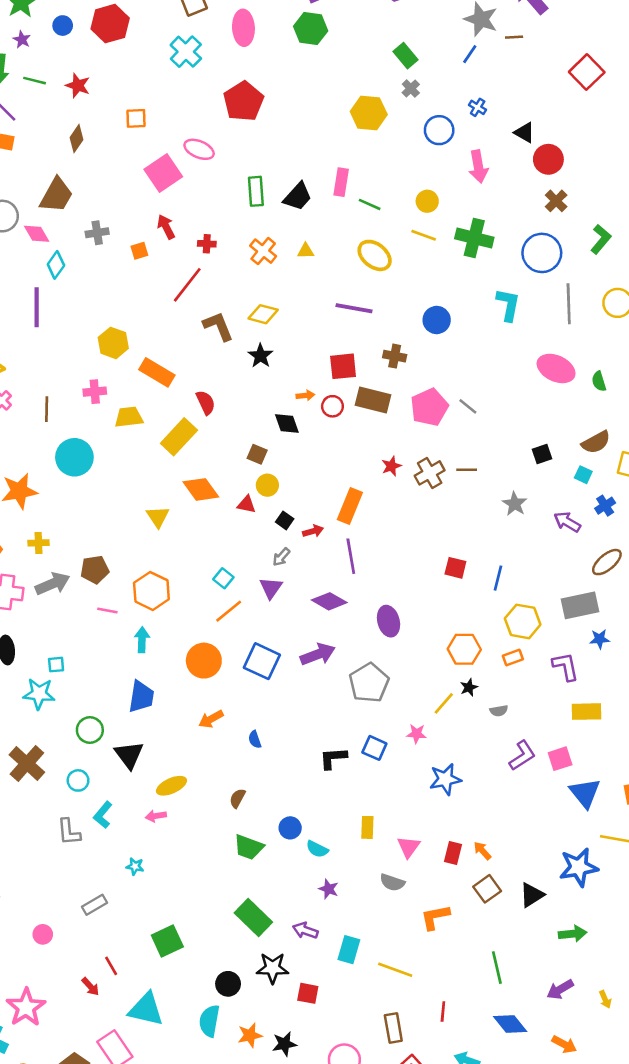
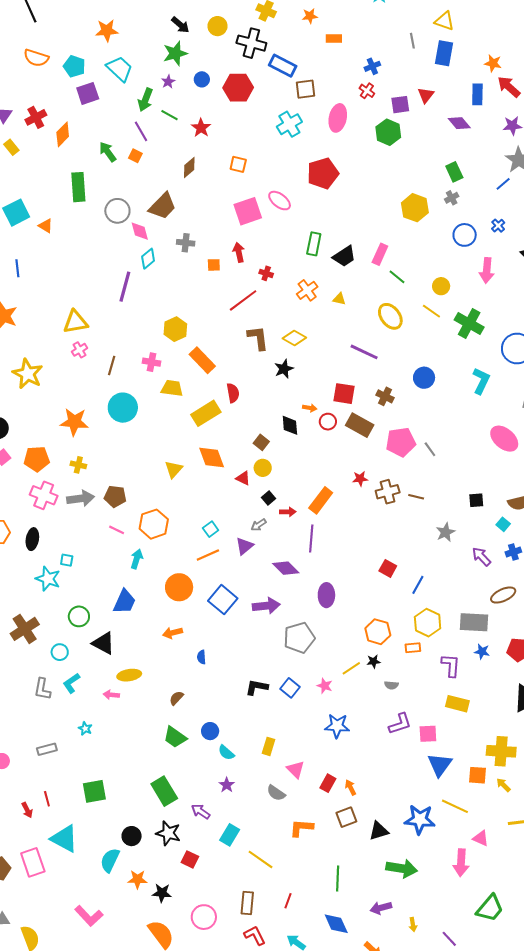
black triangle: (129, 755) -> (103, 643), turned -40
pink triangle: (408, 847) -> (296, 769), turned -36
green arrow: (573, 934) -> (402, 868), size x1.4

